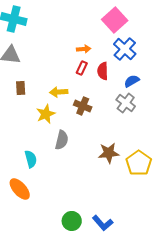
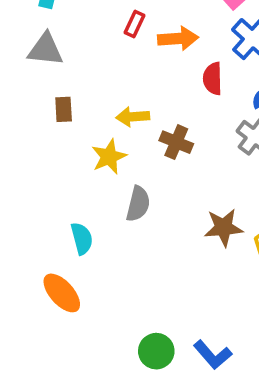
orange arrow: (84, 49) -> (178, 39), size x1.5
red rectangle: (82, 68) -> (134, 24), moved

